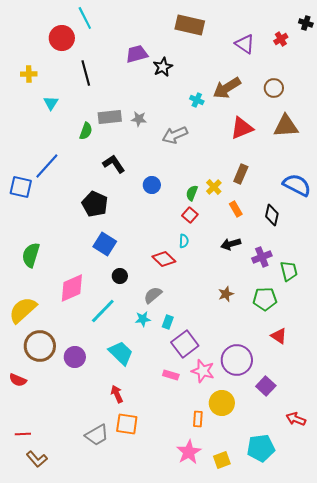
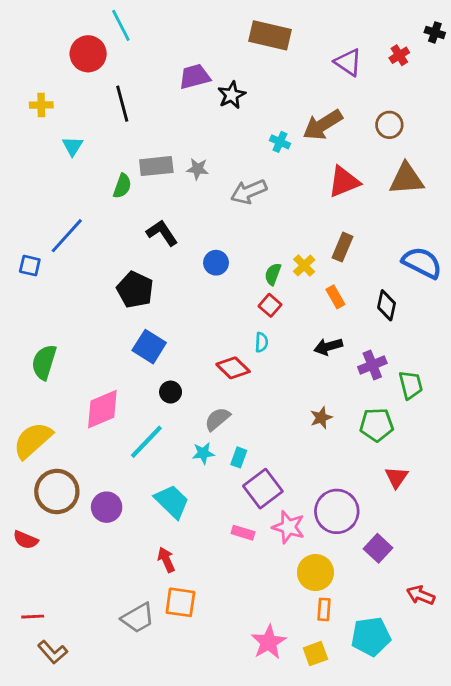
blue square: (21, 187) -> (30, 266), size x0.7
red triangle: (279, 336) -> (396, 477), turned 30
orange rectangle: (198, 419) -> (324, 609), moved

